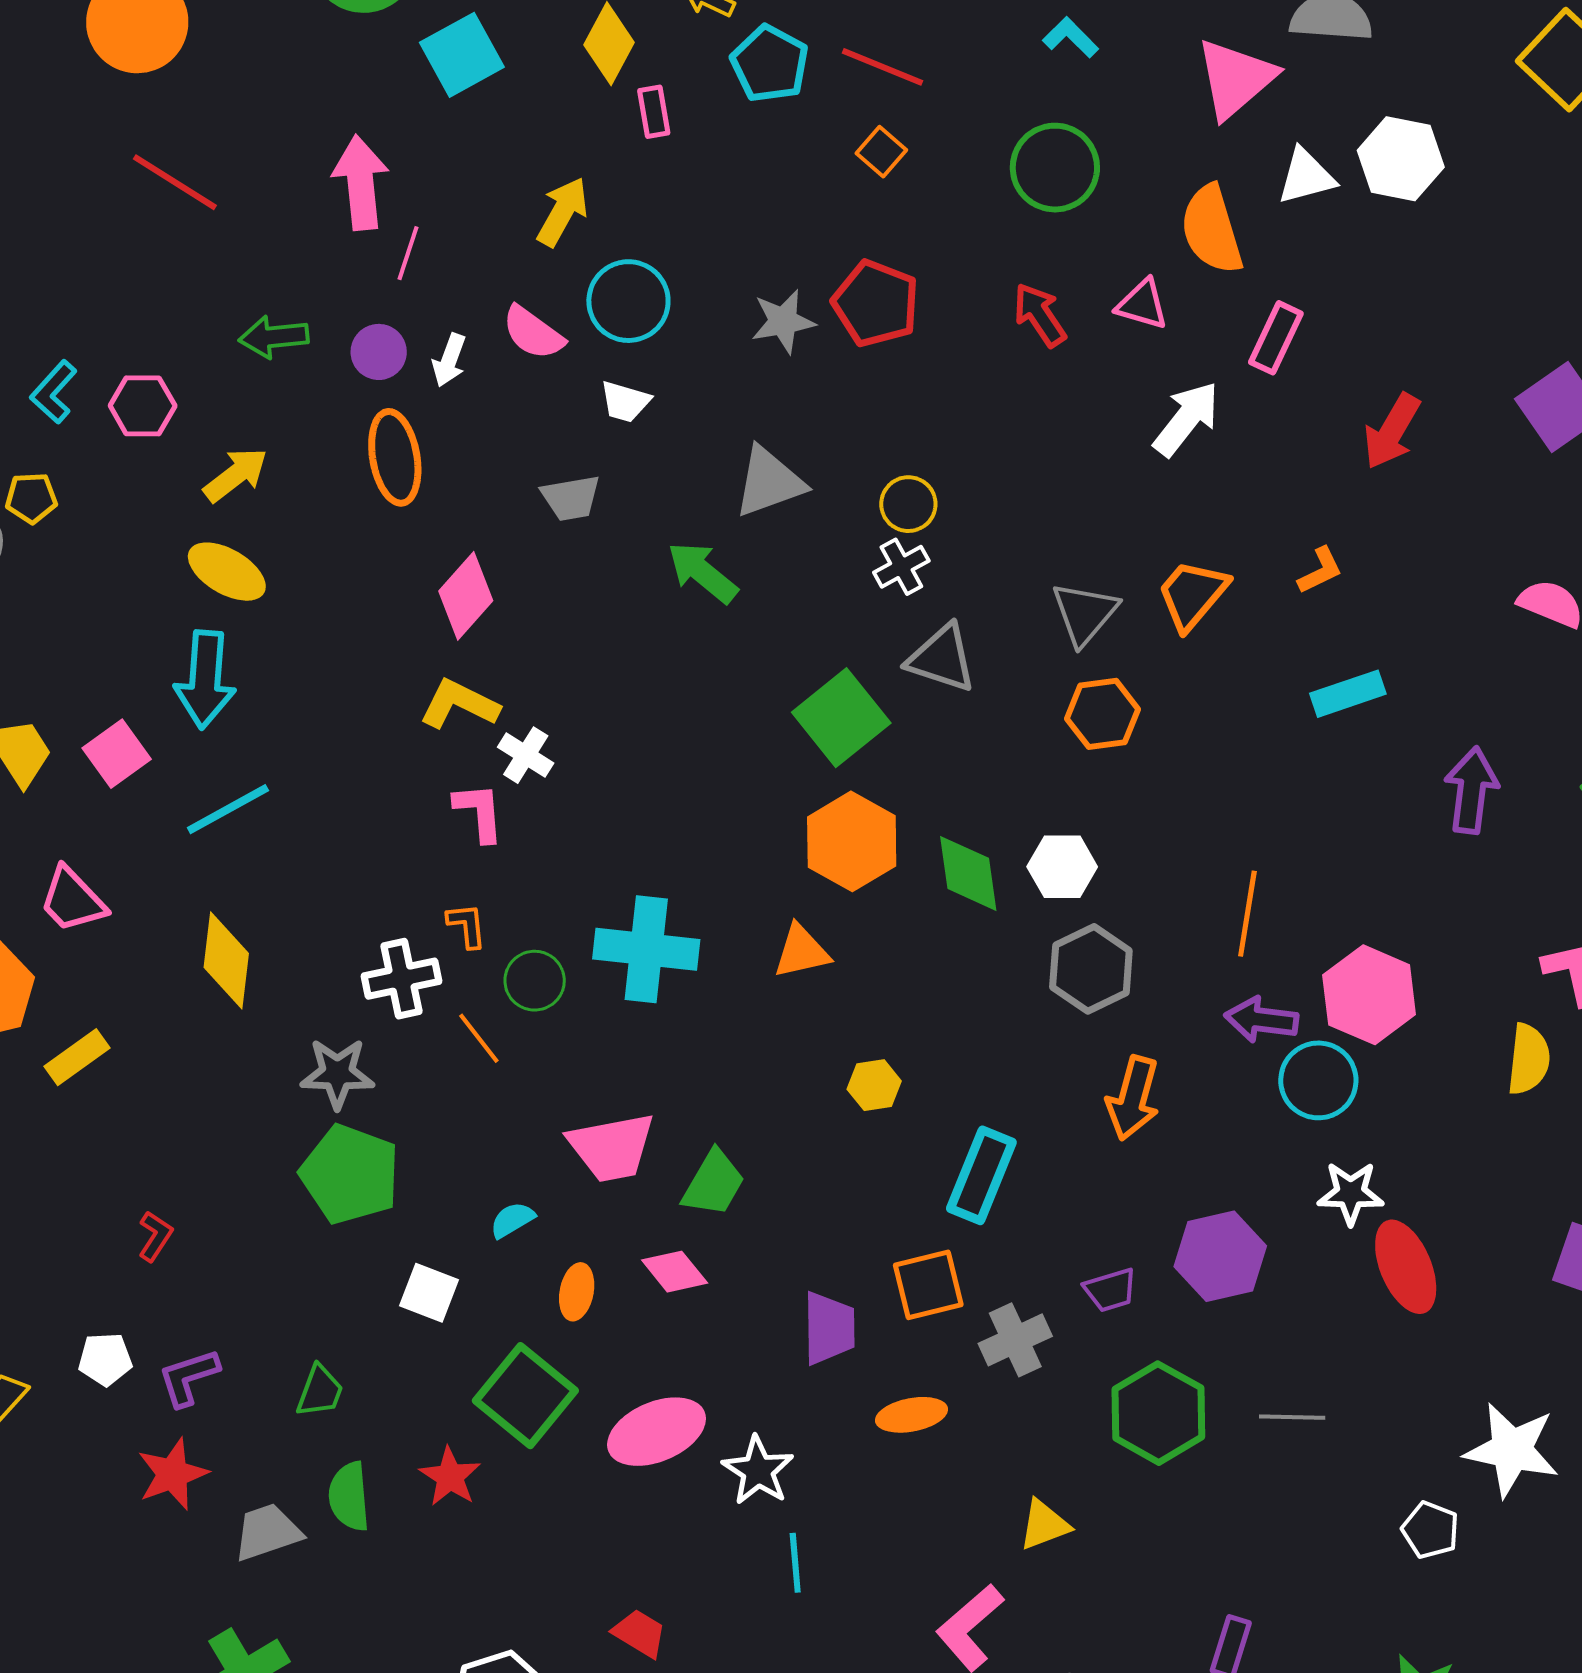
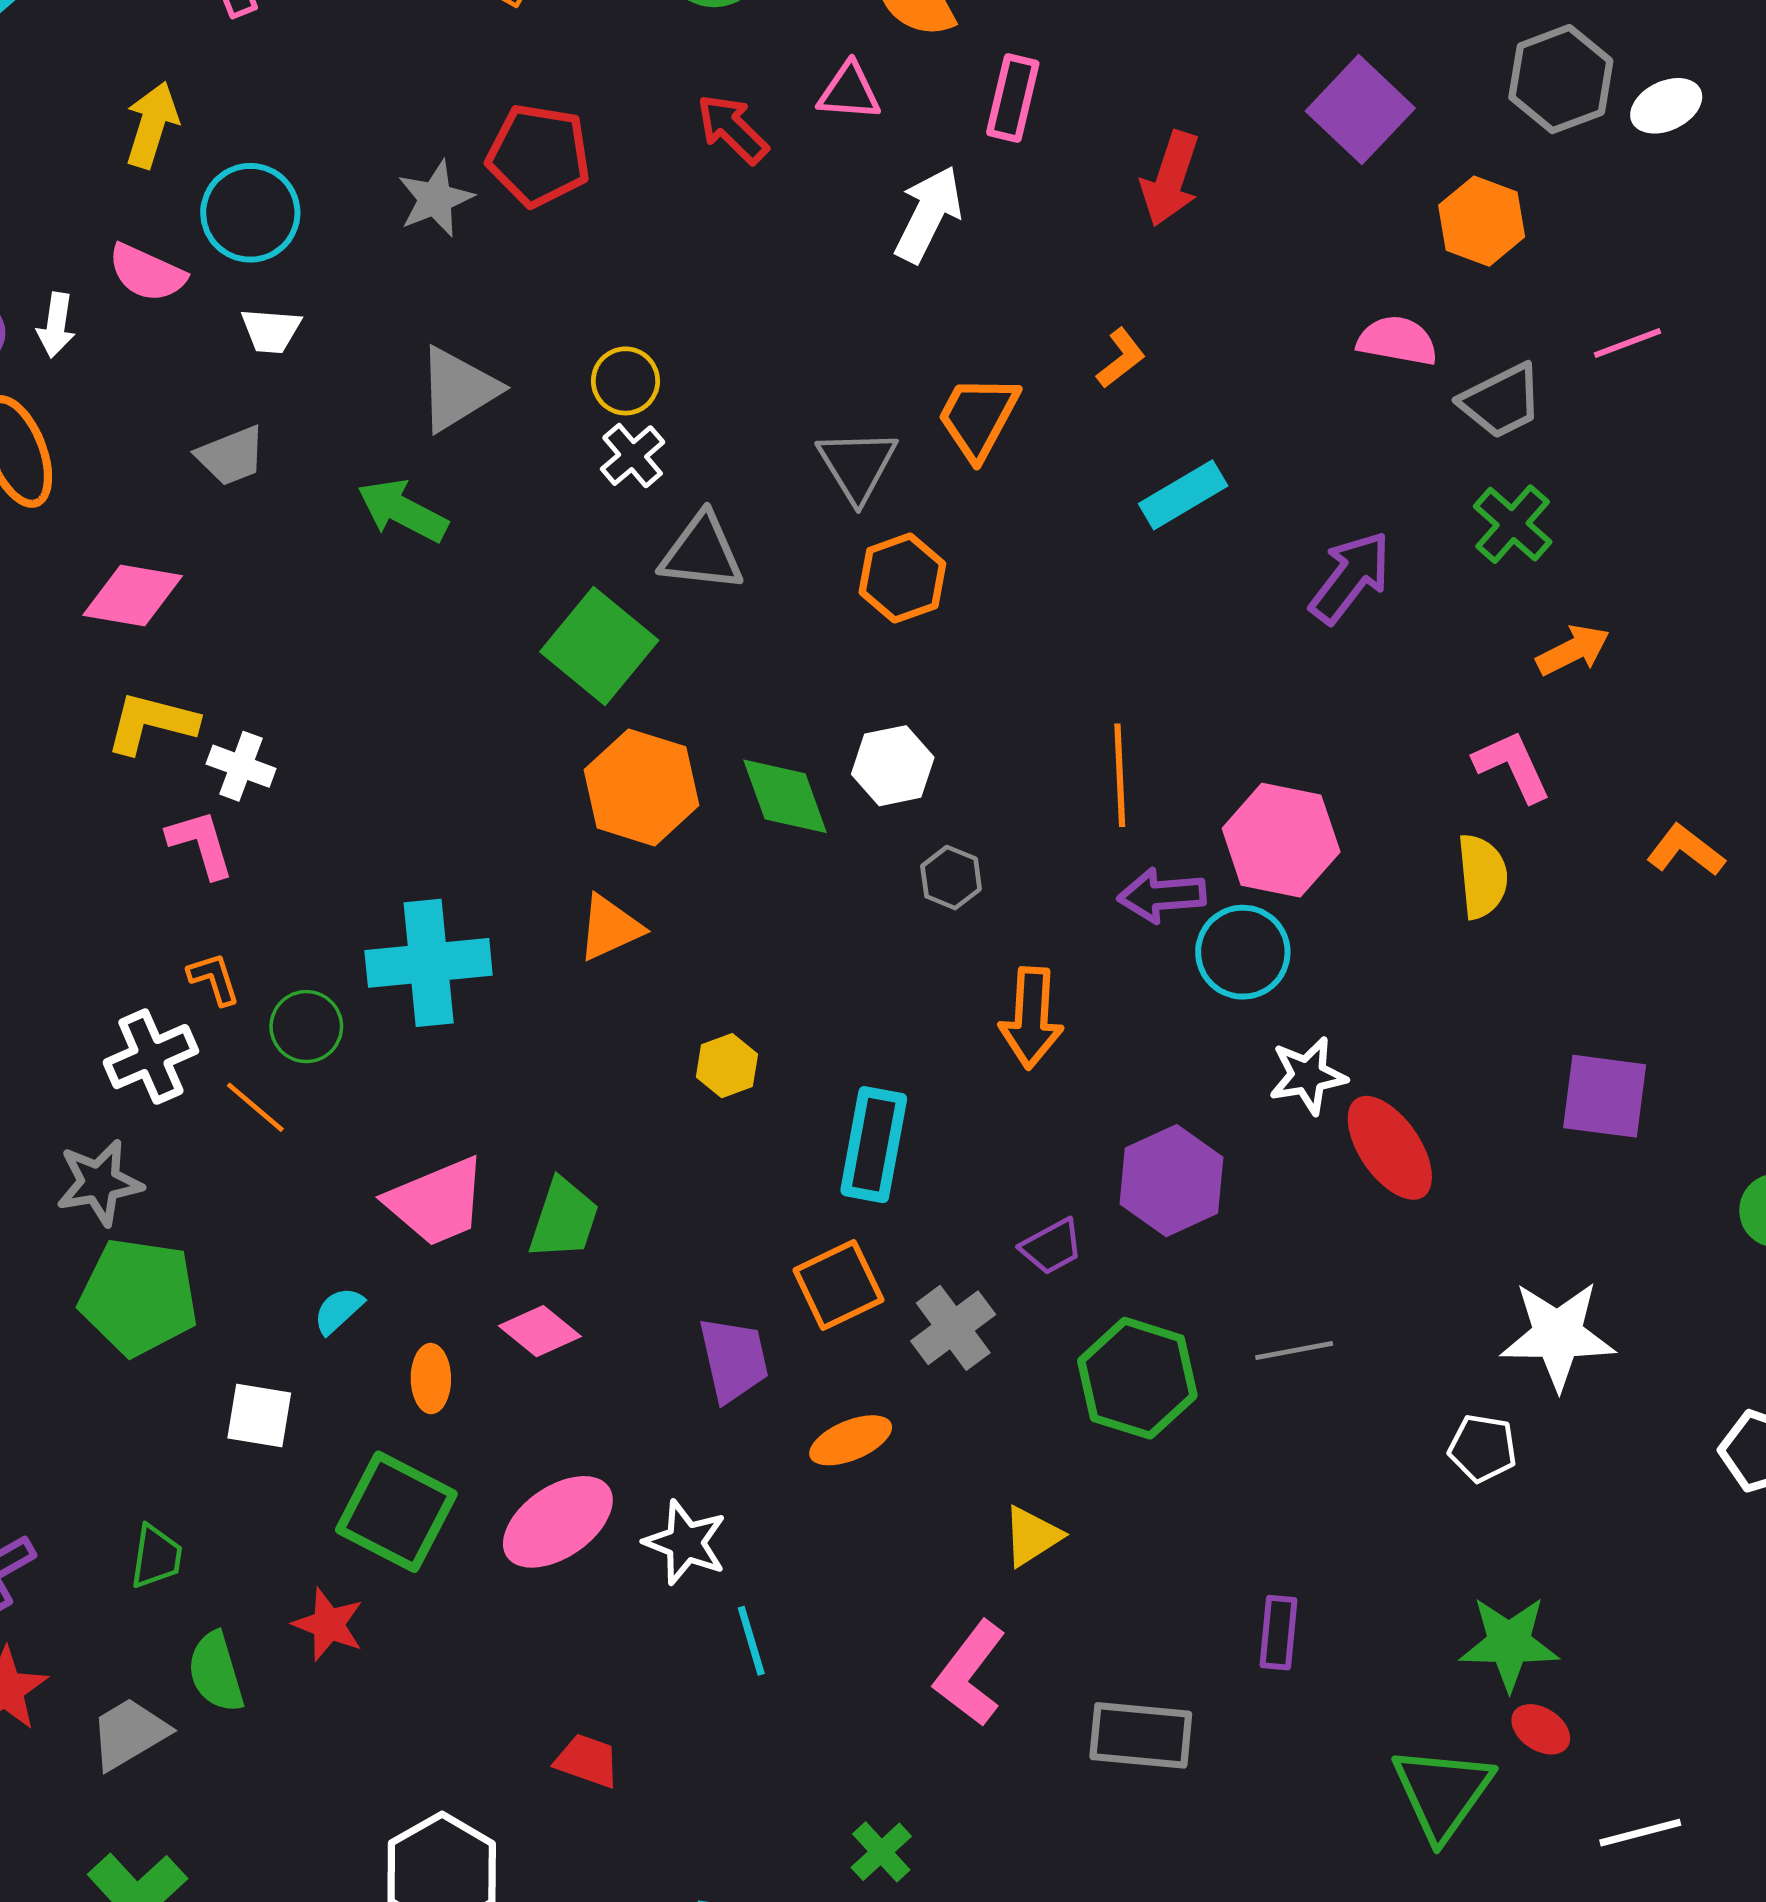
pink diamond: (466, 596) -> (133, 595), turned 70
purple arrow: (1471, 790) -> (1350, 577), turned 42
gray hexagon: (1091, 969) -> (951, 878), size x0.6

